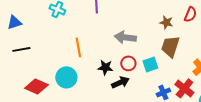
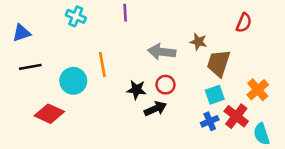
brown star: (166, 22) -> (198, 42), moved
cyan square: (150, 64) -> (215, 95), moved
cyan circle: (66, 77) -> (73, 81), moved

